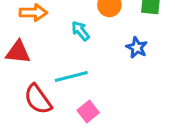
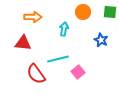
cyan arrow: (80, 31) -> (64, 29), turned 48
pink square: (88, 111) -> (78, 72), moved

